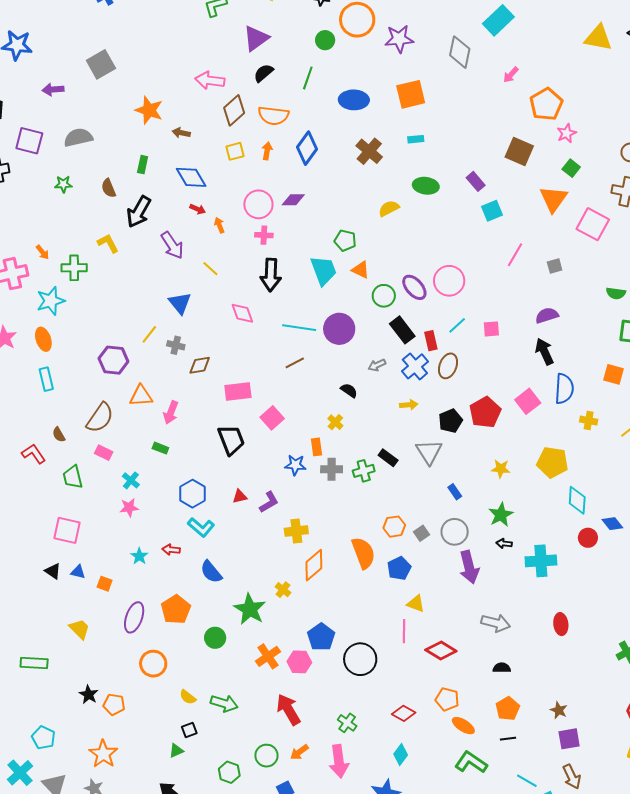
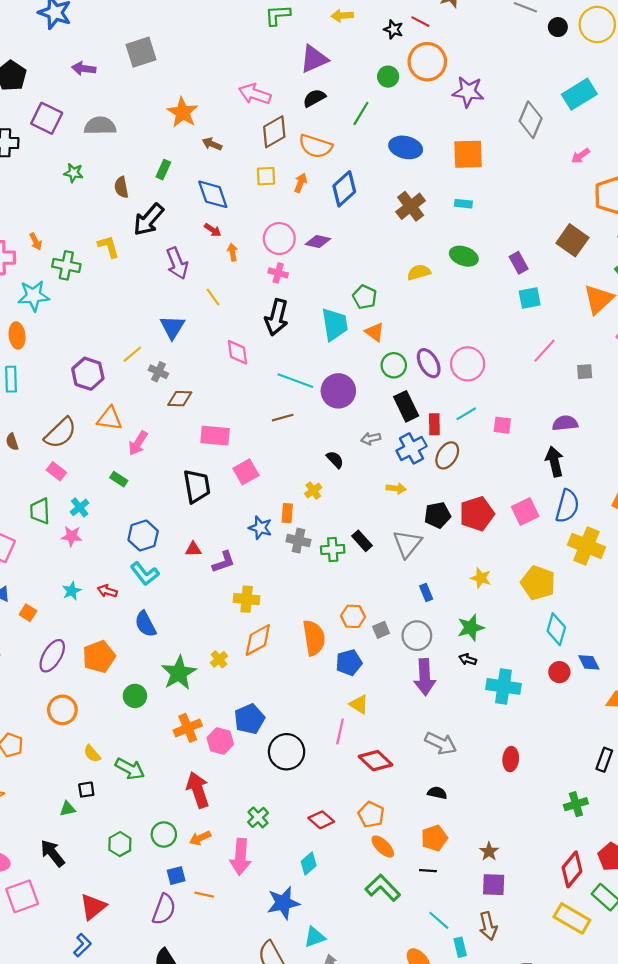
yellow cross: (589, 421) -> (586, 546), size x1.8
green trapezoid: (73, 477) -> (40, 511), moved

